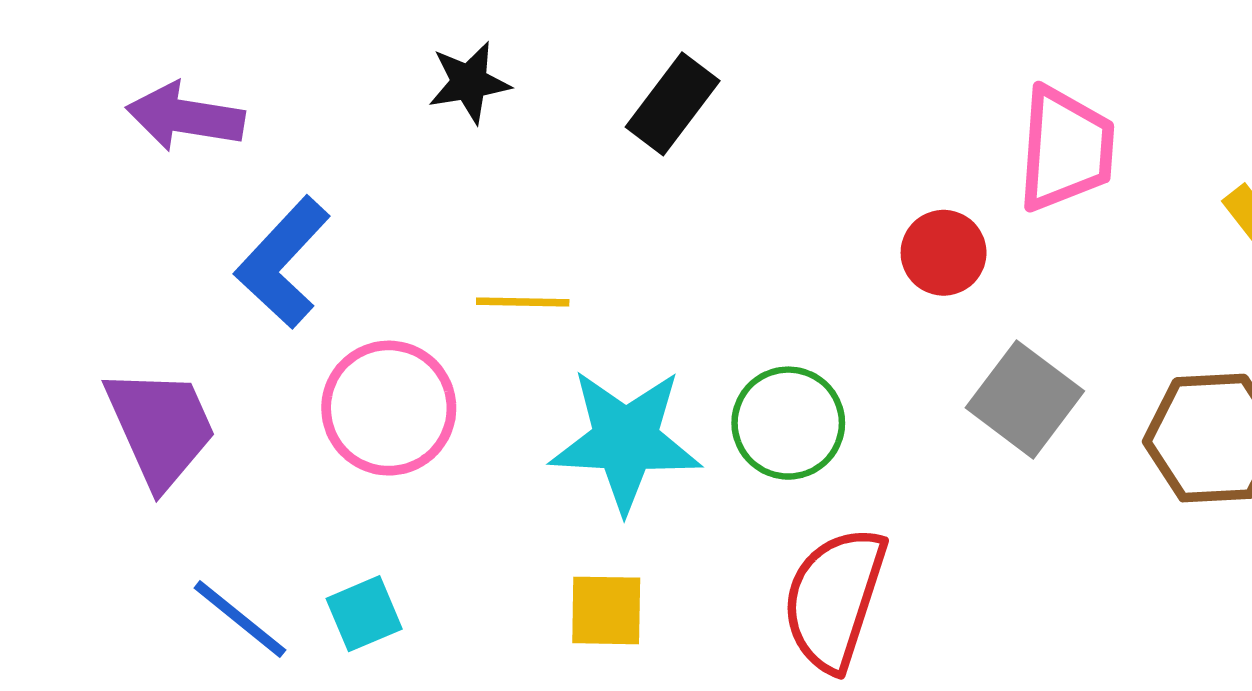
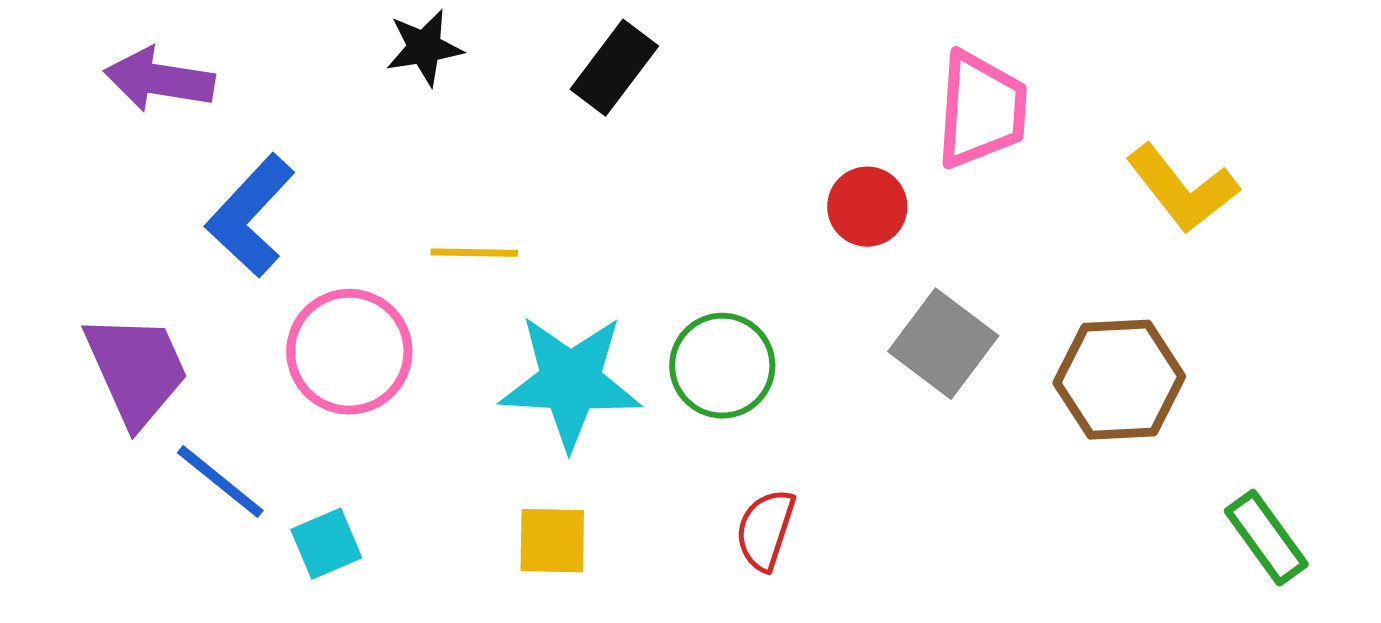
red semicircle: (834, 599) -> (765, 530), size x0.6
blue line: (240, 619) -> (220, 482), moved

